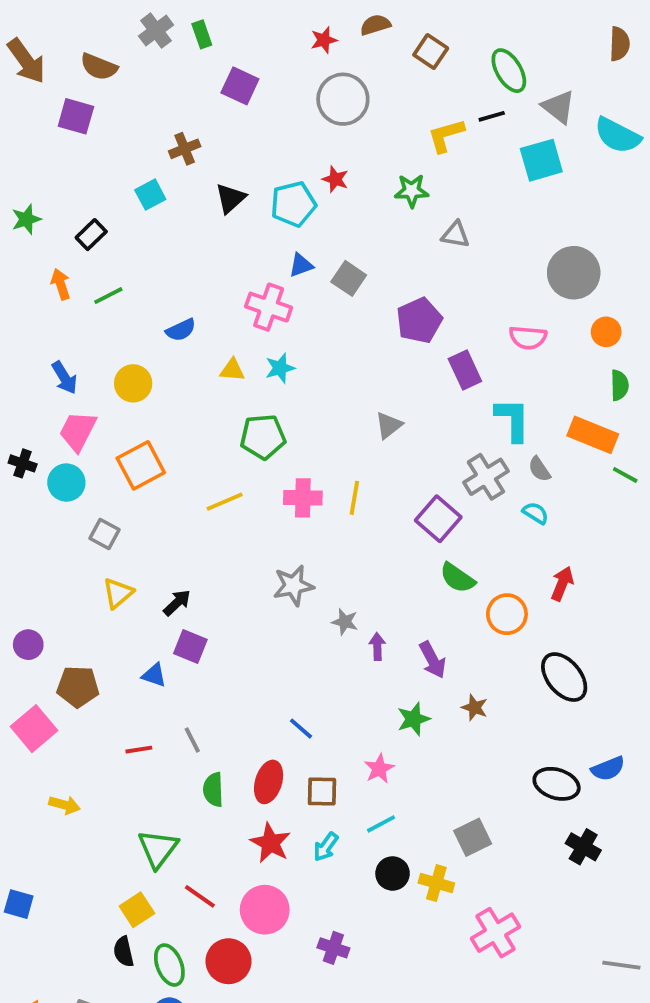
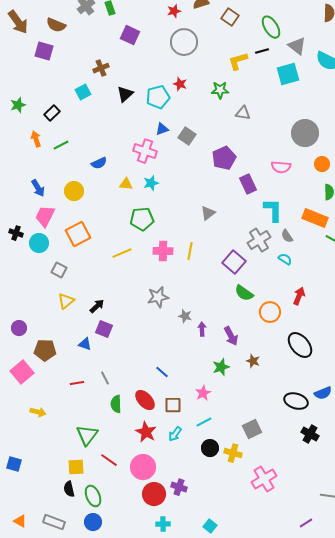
red ellipse: (269, 782) -> (145, 400), turned -60
yellow square: (137, 910) -> (76, 467), turned 30
red circle: (228, 961) -> (154, 494), moved

